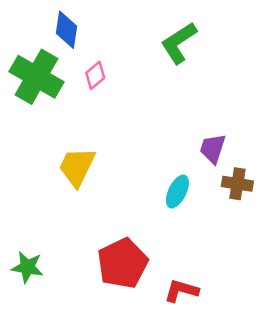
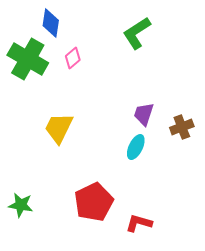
purple trapezoid: (213, 148) -> (144, 114), moved
brown cross: (237, 184) -> (182, 127), moved, turned -30

